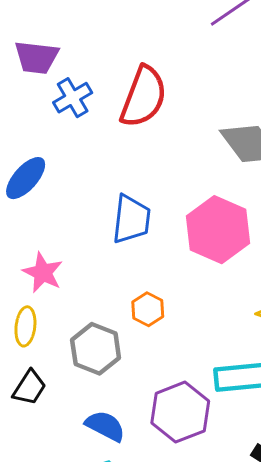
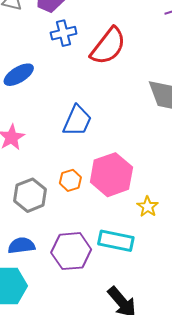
pink hexagon: (218, 230) -> (111, 175), moved
blue semicircle: (105, 426) -> (21, 245), turned -52

